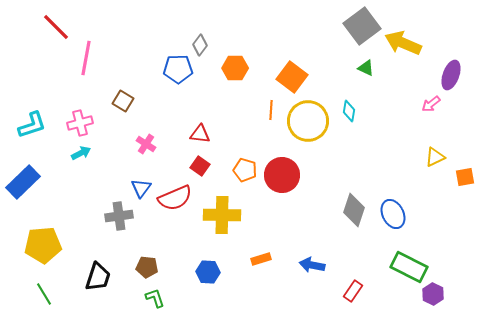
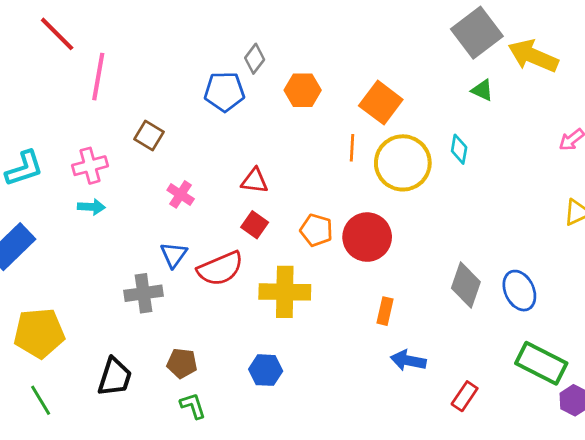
cyan arrow: (81, 153) -> (91, 207), turned 30
orange rectangle: (261, 259) -> (385, 311), moved, turned -60

